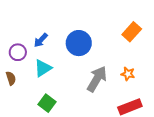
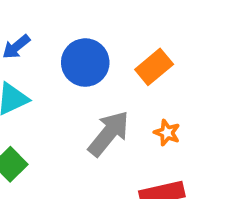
orange rectangle: (132, 32) -> (154, 67), moved

